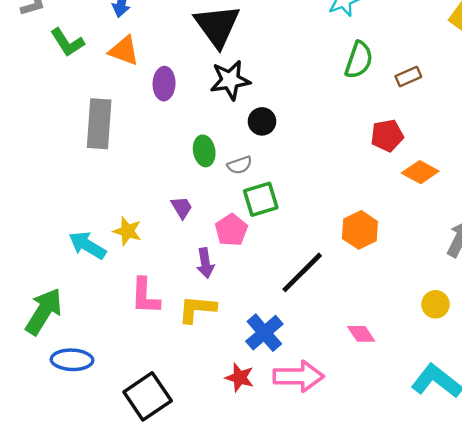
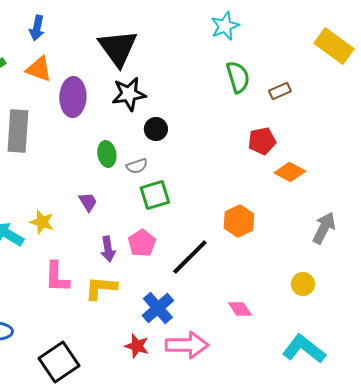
green semicircle: (359, 60) -> (238, 77), turned -36
purple ellipse: (164, 84) -> (73, 97), size x1.4
pink pentagon: (231, 230) -> (142, 243), moved

